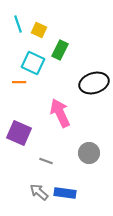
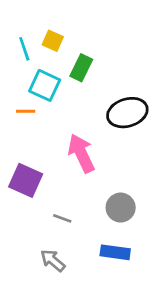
cyan line: (18, 24) -> (24, 49), moved
blue rectangle: (65, 193) -> (115, 252), moved

